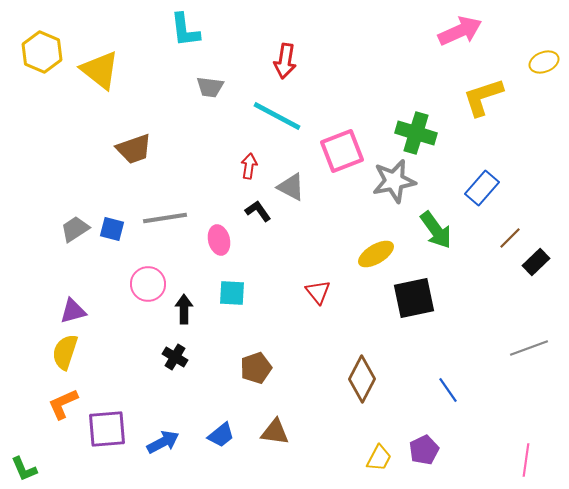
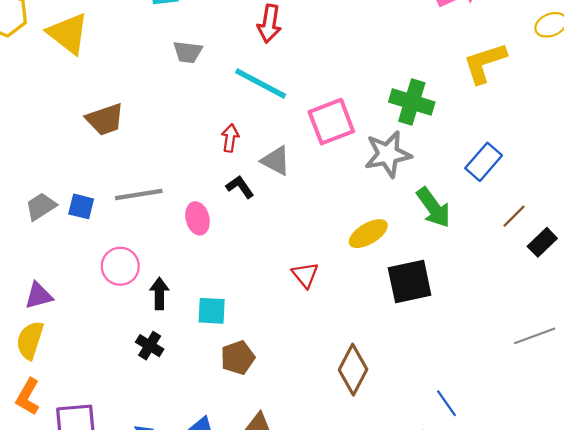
cyan square: (232, 293) -> (212, 311), moved
blue line: (448, 390) -> (447, 403), moved
orange L-shape: (63, 404) -> (28, 397), turned -36

